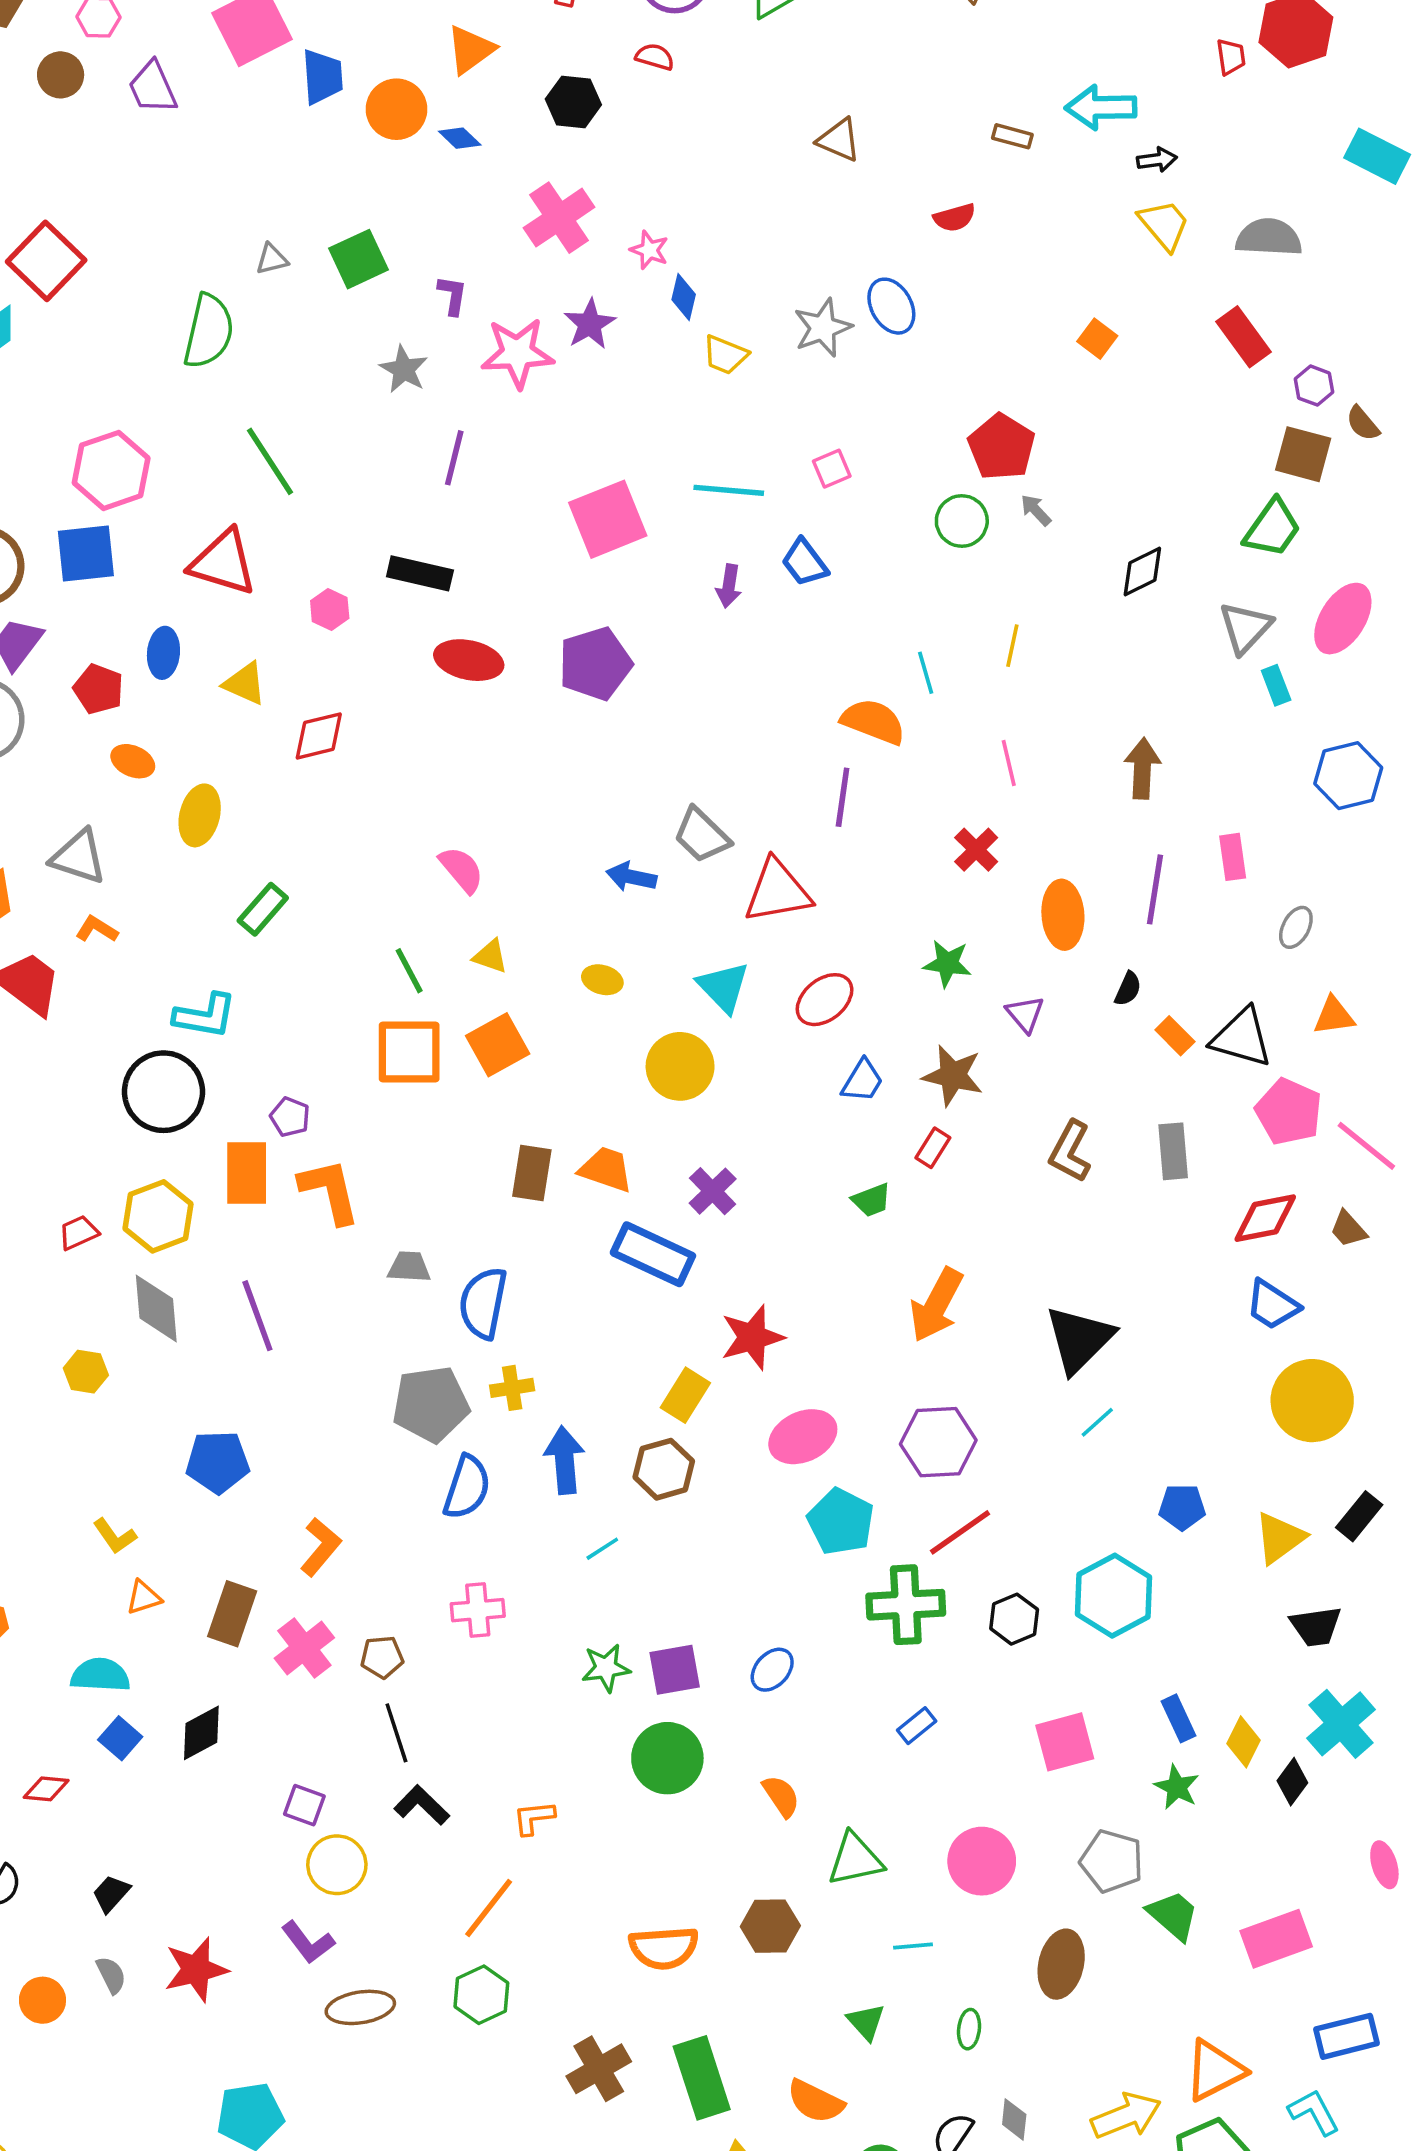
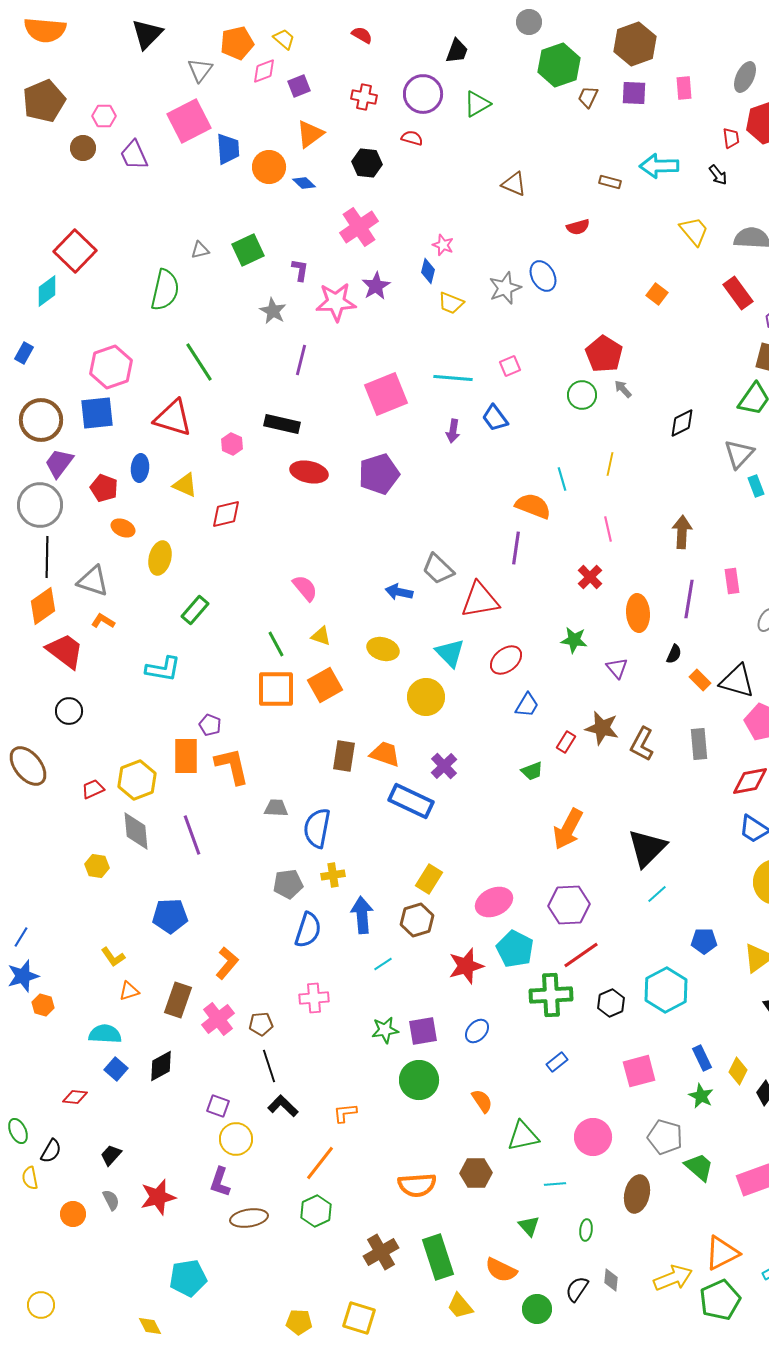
black arrow: (1157, 160) -> (718, 175), moved, turned 60
pink star: (649, 250) -> (443, 245), moved
yellow ellipse: (602, 980) -> (383, 649), size x1.4
brown star: (953, 1075) -> (602, 728), moved
black circle: (163, 1092) -> (69, 711), moved, size x0.6
red star: (752, 1337) -> (466, 966), moved
gray pentagon: (431, 1404) -> (288, 884), size x0.7
purple L-shape: (308, 1942) -> (220, 1182), turned 56

